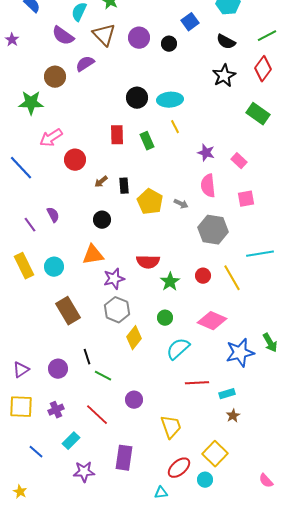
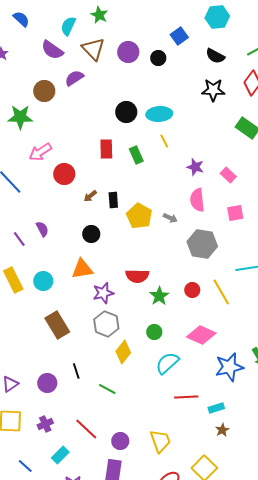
black star: (224, 76) -> (213, 90), turned 30
green line: (103, 376) -> (107, 389), moved
purple circle: (134, 400) -> (120, 441), moved

